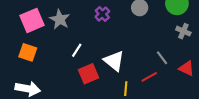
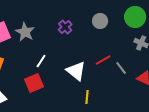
red square: (88, 74) -> (34, 83), moved
red line: (149, 77) -> (103, 60), moved

